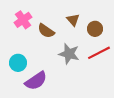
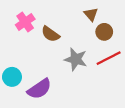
brown triangle: (73, 20) -> (91, 14), moved
cyan circle: (18, 63) -> (12, 77), moved

